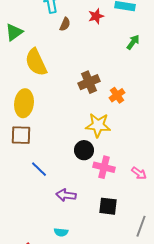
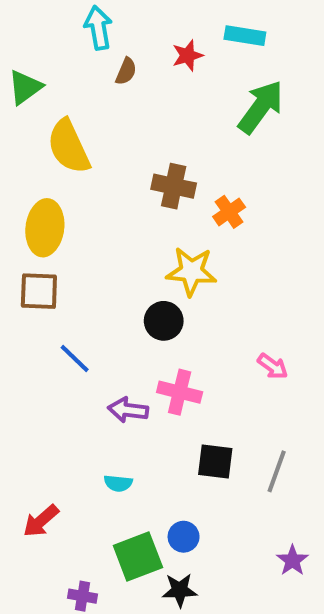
green arrow: (133, 42) -> (261, 107), size x1.8
brown cross: (89, 82) -> (174, 186), turned 35
pink cross: (104, 167) -> (180, 392), moved
black square: (108, 206) -> (215, 461), moved

